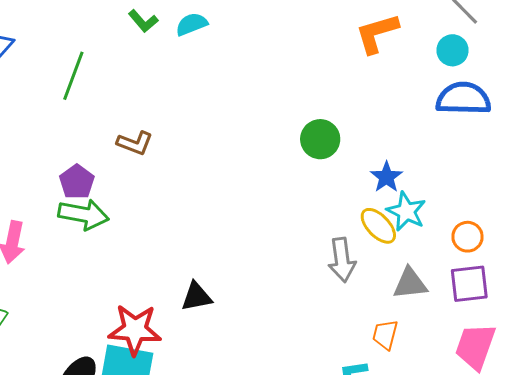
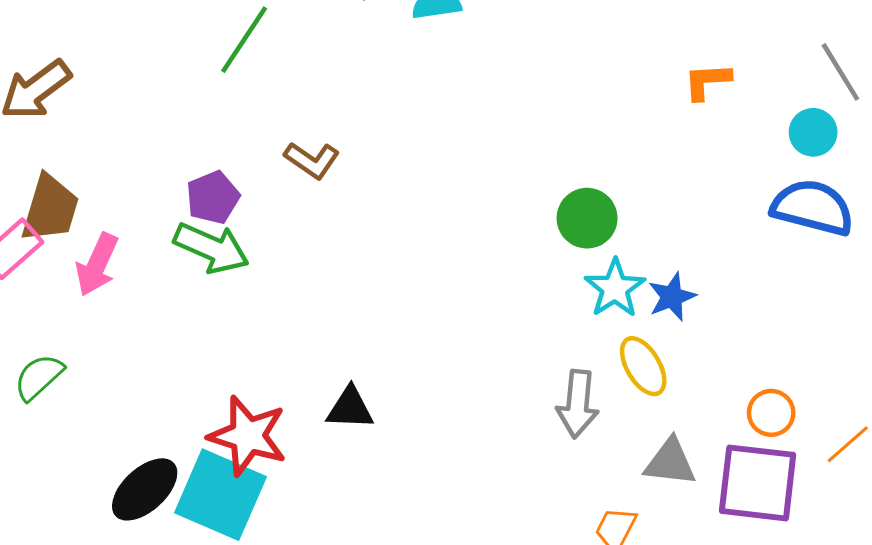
orange L-shape: (377, 33) -> (707, 81), size x0.7
cyan star: (406, 212) -> (615, 288), moved
purple square: (469, 284) -> (758, 483), size x1.4

